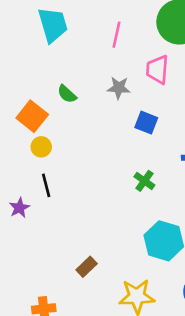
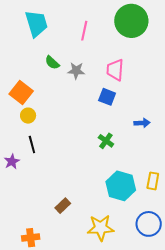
pink trapezoid: (157, 70) -> (115, 70), moved
gray star: (119, 88) -> (76, 71), moved
green semicircle: (67, 94) -> (52, 63), moved

